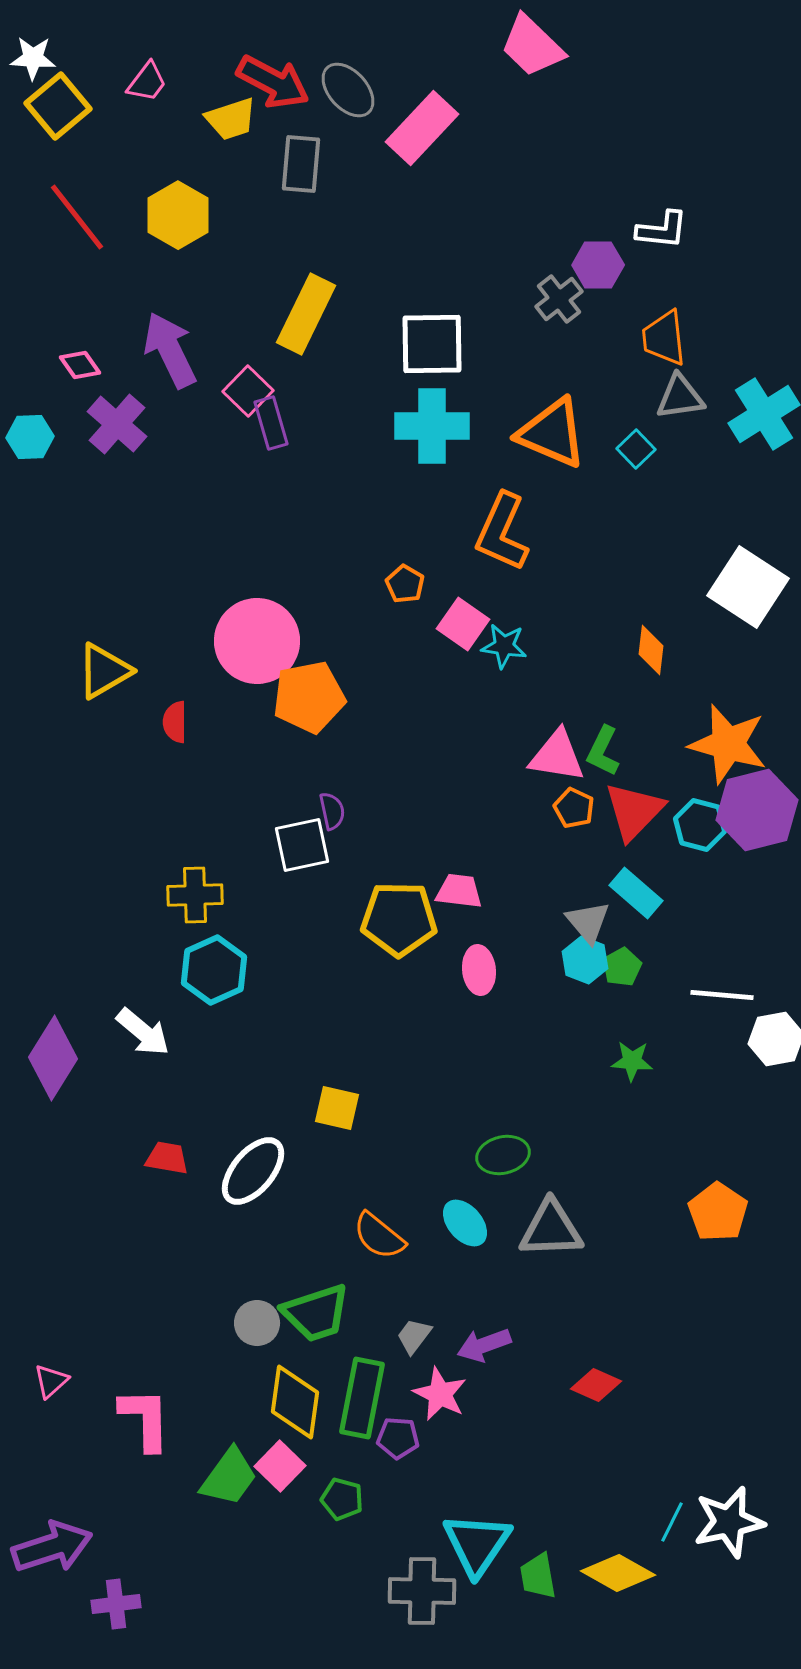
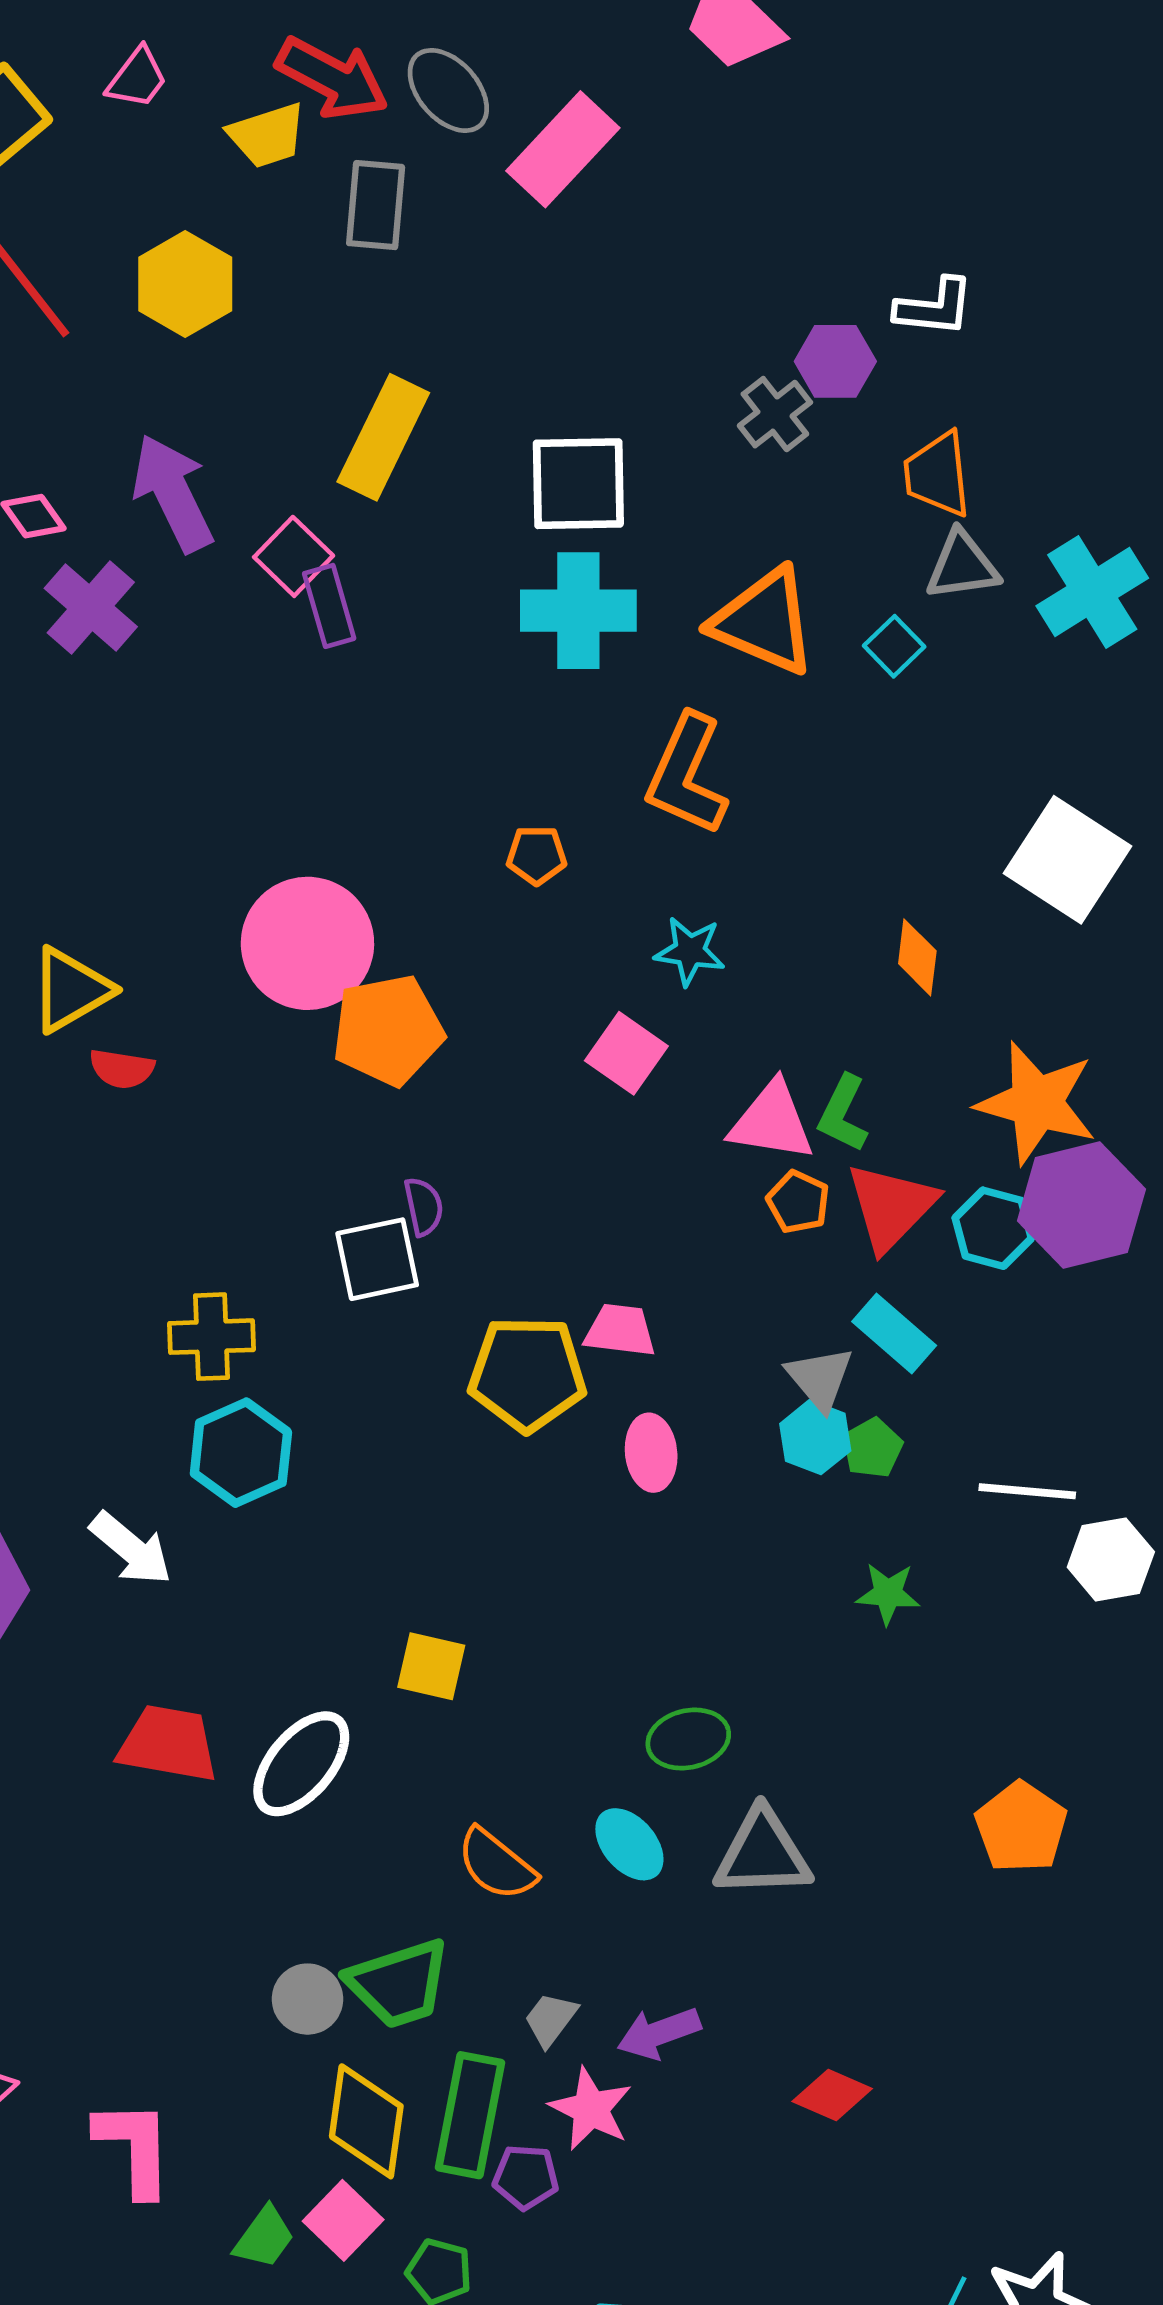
orange pentagon: (405, 584) -> (537, 855), turned -30
pink square: (463, 624) -> (626, 1053), moved
red semicircle: (175, 722) -> (122, 1069), moved, turned -81
red trapezoid: (167, 1158) -> (168, 1744), size x1.5
green trapezoid: (229, 1477) -> (264, 2237), size x0.7

